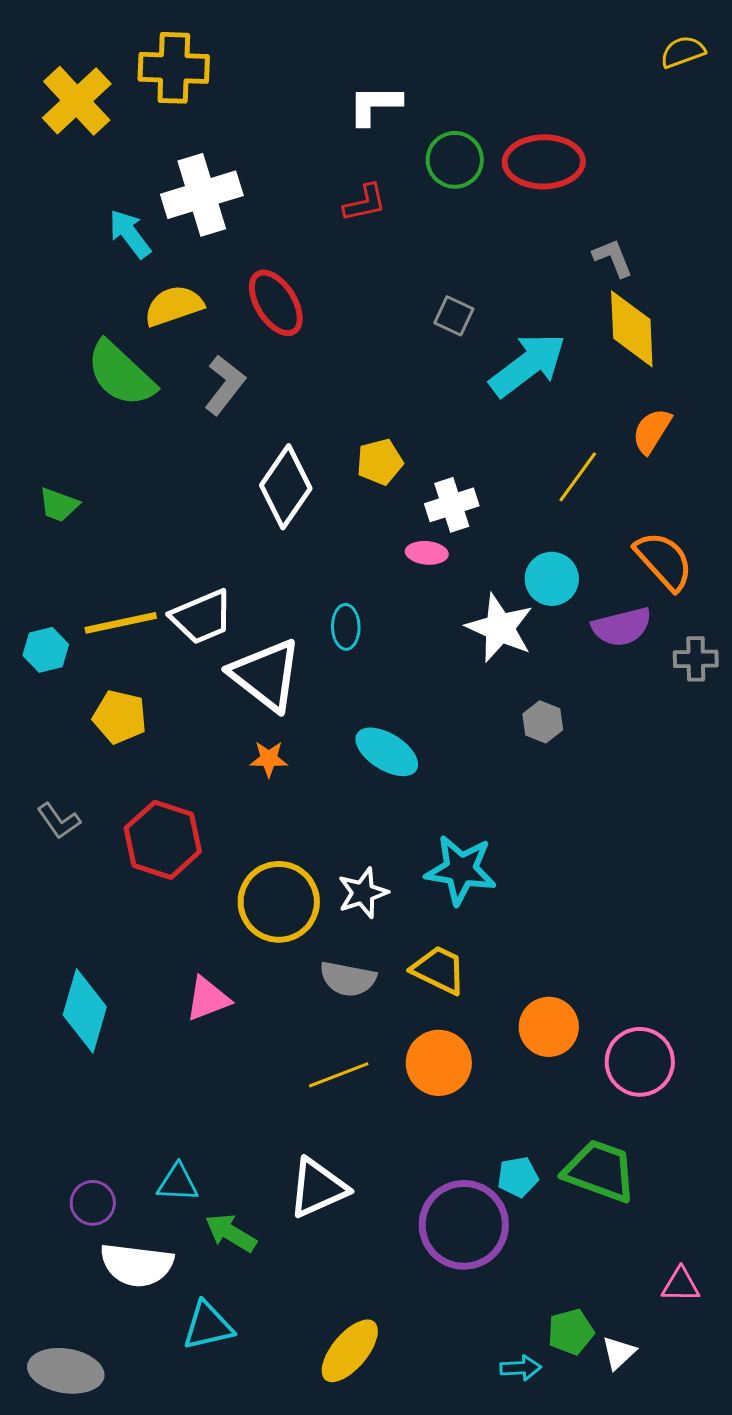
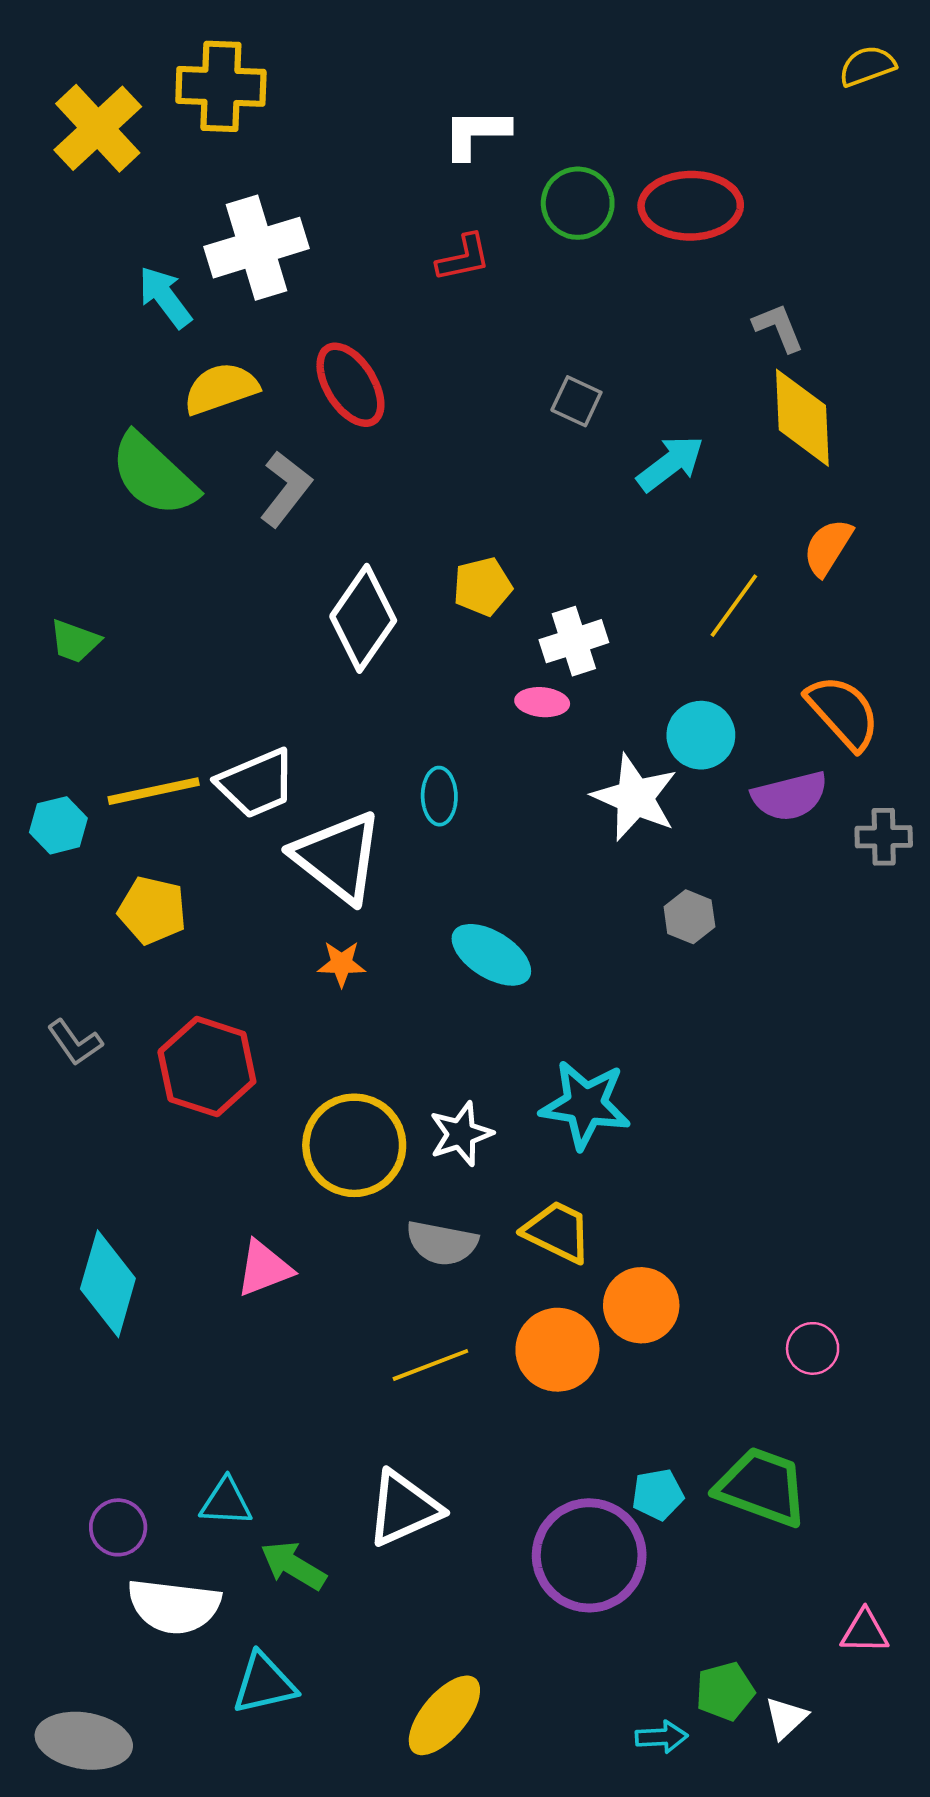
cyan arrow: (528, 365) -> (670, 463), size x0.7
orange circle: (549, 1027) -> (641, 1305), moved
pink circle: (640, 1062) -> (813, 1348), size x0.6

